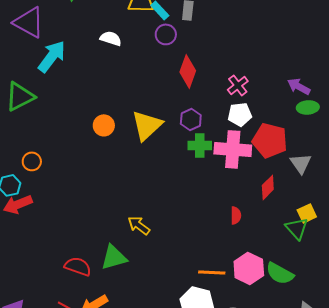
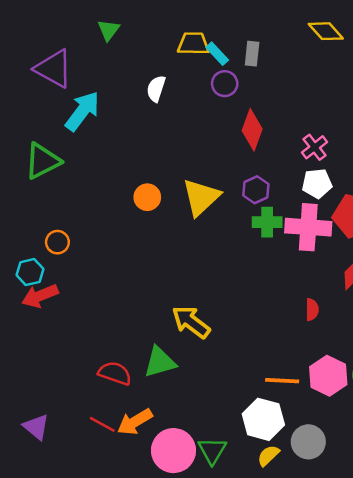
white semicircle: (111, 38) -> (156, 89), turned -90
yellow arrow: (139, 225) -> (191, 322), size x1.4

